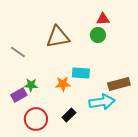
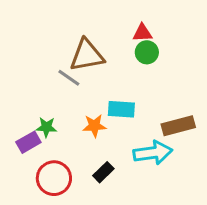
red triangle: (103, 19) -> (142, 33), moved
gray line: (18, 52) -> (69, 78), moved

